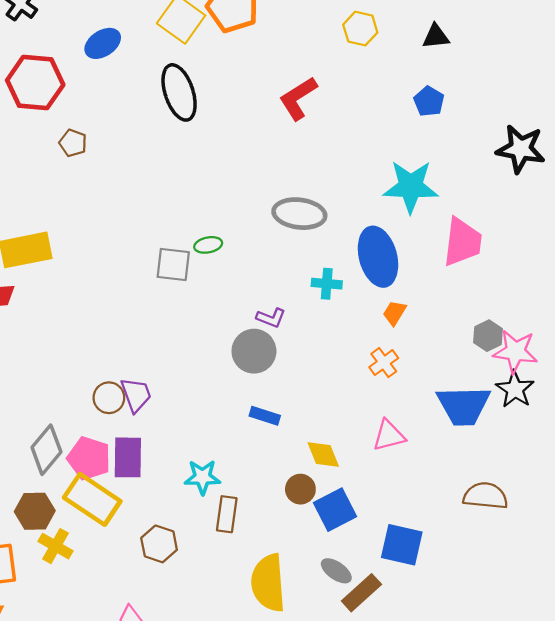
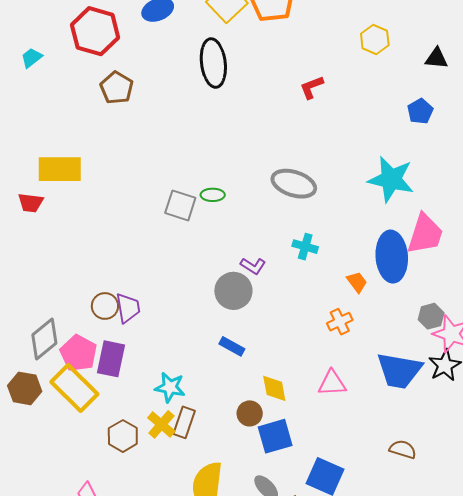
red L-shape: (298, 98) -> (312, 87), size x0.7
brown pentagon: (73, 143) -> (117, 88), size x1.4
blue ellipse: (378, 257) -> (392, 257), moved
orange trapezoid: (394, 313) -> (357, 282), turned 100
brown semicircle: (485, 496) -> (403, 449), size x0.7
yellow cross: (55, 546) -> (161, 424), moved

